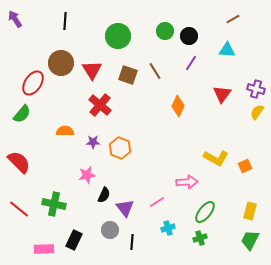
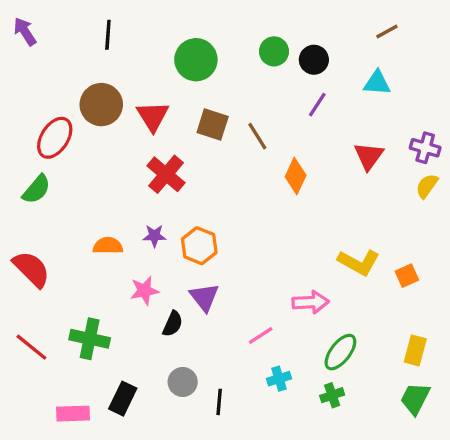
brown line: (155, 71) -> (257, 136), moved
orange semicircle: (65, 131) -> (108, 246), moved
purple triangle: (125, 208) -> (204, 297), moved

